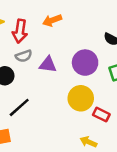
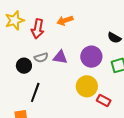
gray semicircle: (24, 56) -> (41, 58), moved
black line: (19, 107) -> (35, 92), turned -30

